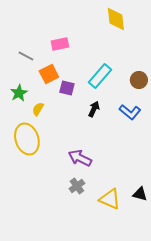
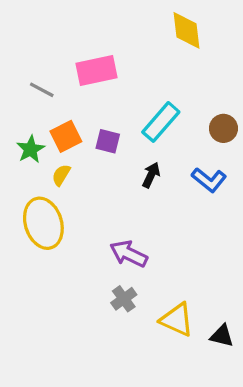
pink rectangle: (60, 44) -> (96, 71), size x1.4
orange square: (49, 74) -> (66, 136), moved
black triangle: (140, 194) -> (222, 336), moved

